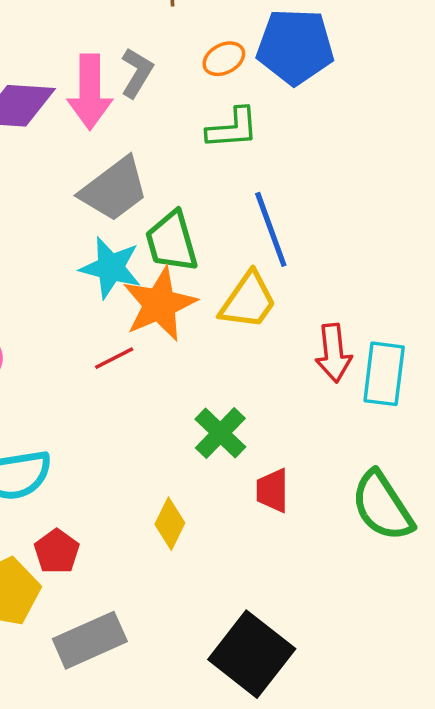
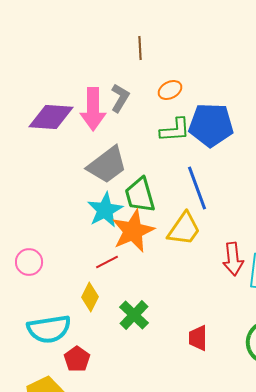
blue pentagon: (295, 47) -> (211, 125), moved
cyan star: (111, 268) -> (105, 210), turned 30
green cross: (220, 433) -> (134, 315), moved
yellow diamond: (170, 524) -> (90, 297), moved
red pentagon: (57, 551) -> (77, 359), moved

